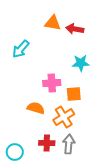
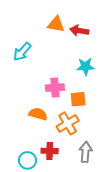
gray arrow: (69, 144) -> (85, 152), moved
cyan circle: (15, 152) -> (27, 160), moved

